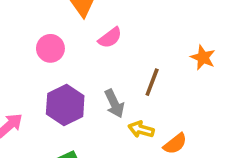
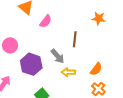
pink circle: (50, 48) -> (10, 45), moved
yellow arrow: (141, 129) -> (68, 72), moved

